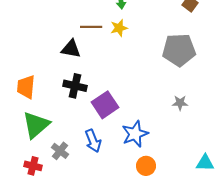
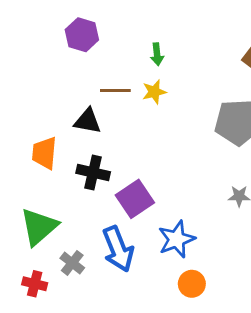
orange trapezoid: (26, 87) -> (44, 153), moved
blue arrow: (93, 141) -> (118, 249), size x1.4

